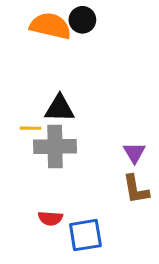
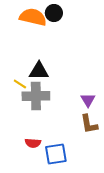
yellow line: (31, 128) -> (20, 84), turned 32

